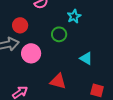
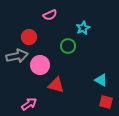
cyan triangle: (86, 58) -> (101, 80), moved
red triangle: (58, 81) -> (56, 85), moved

